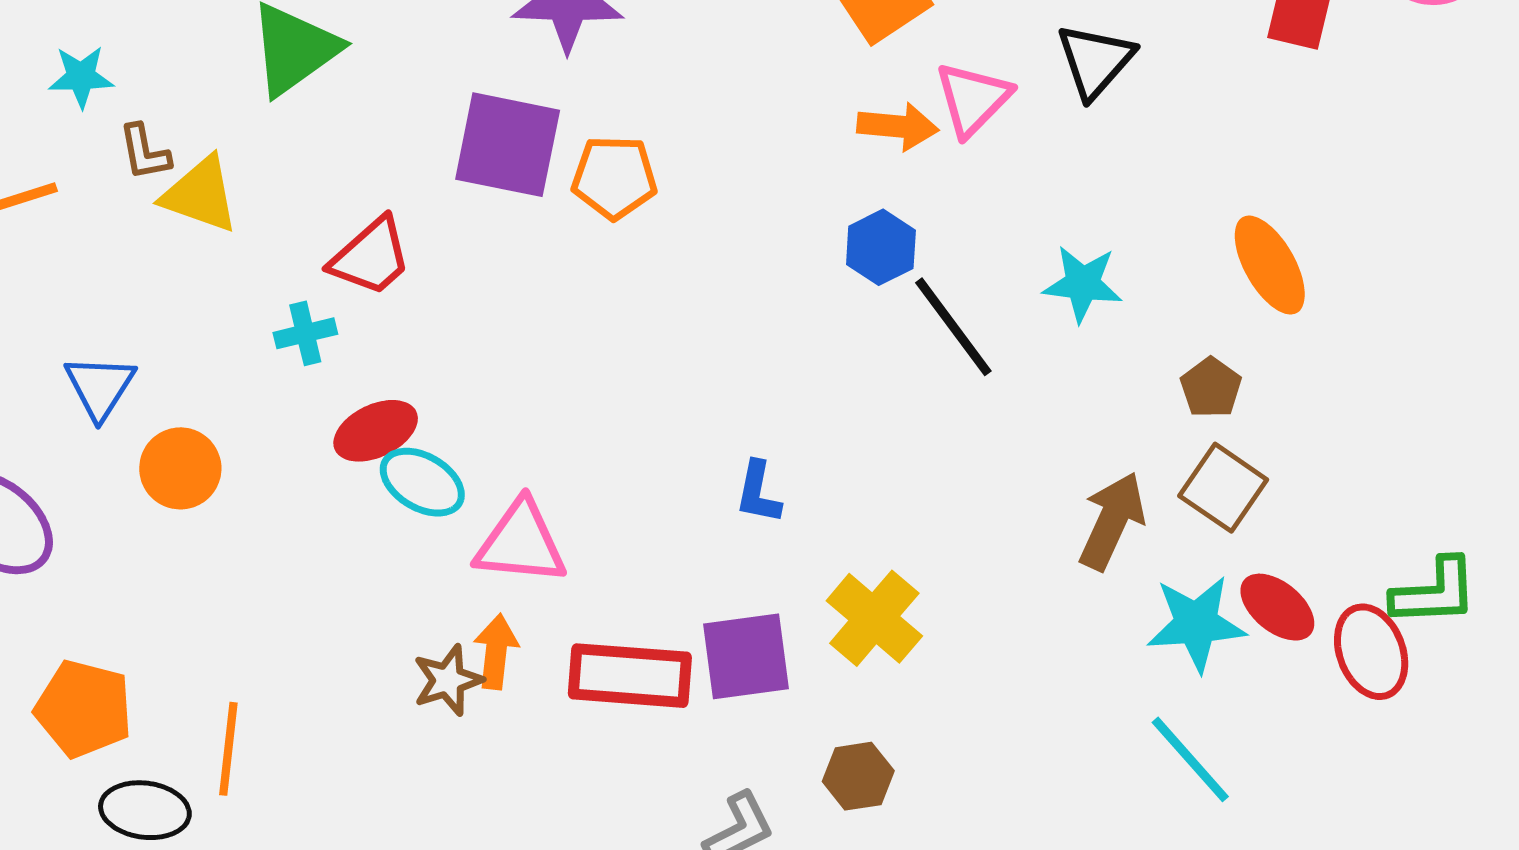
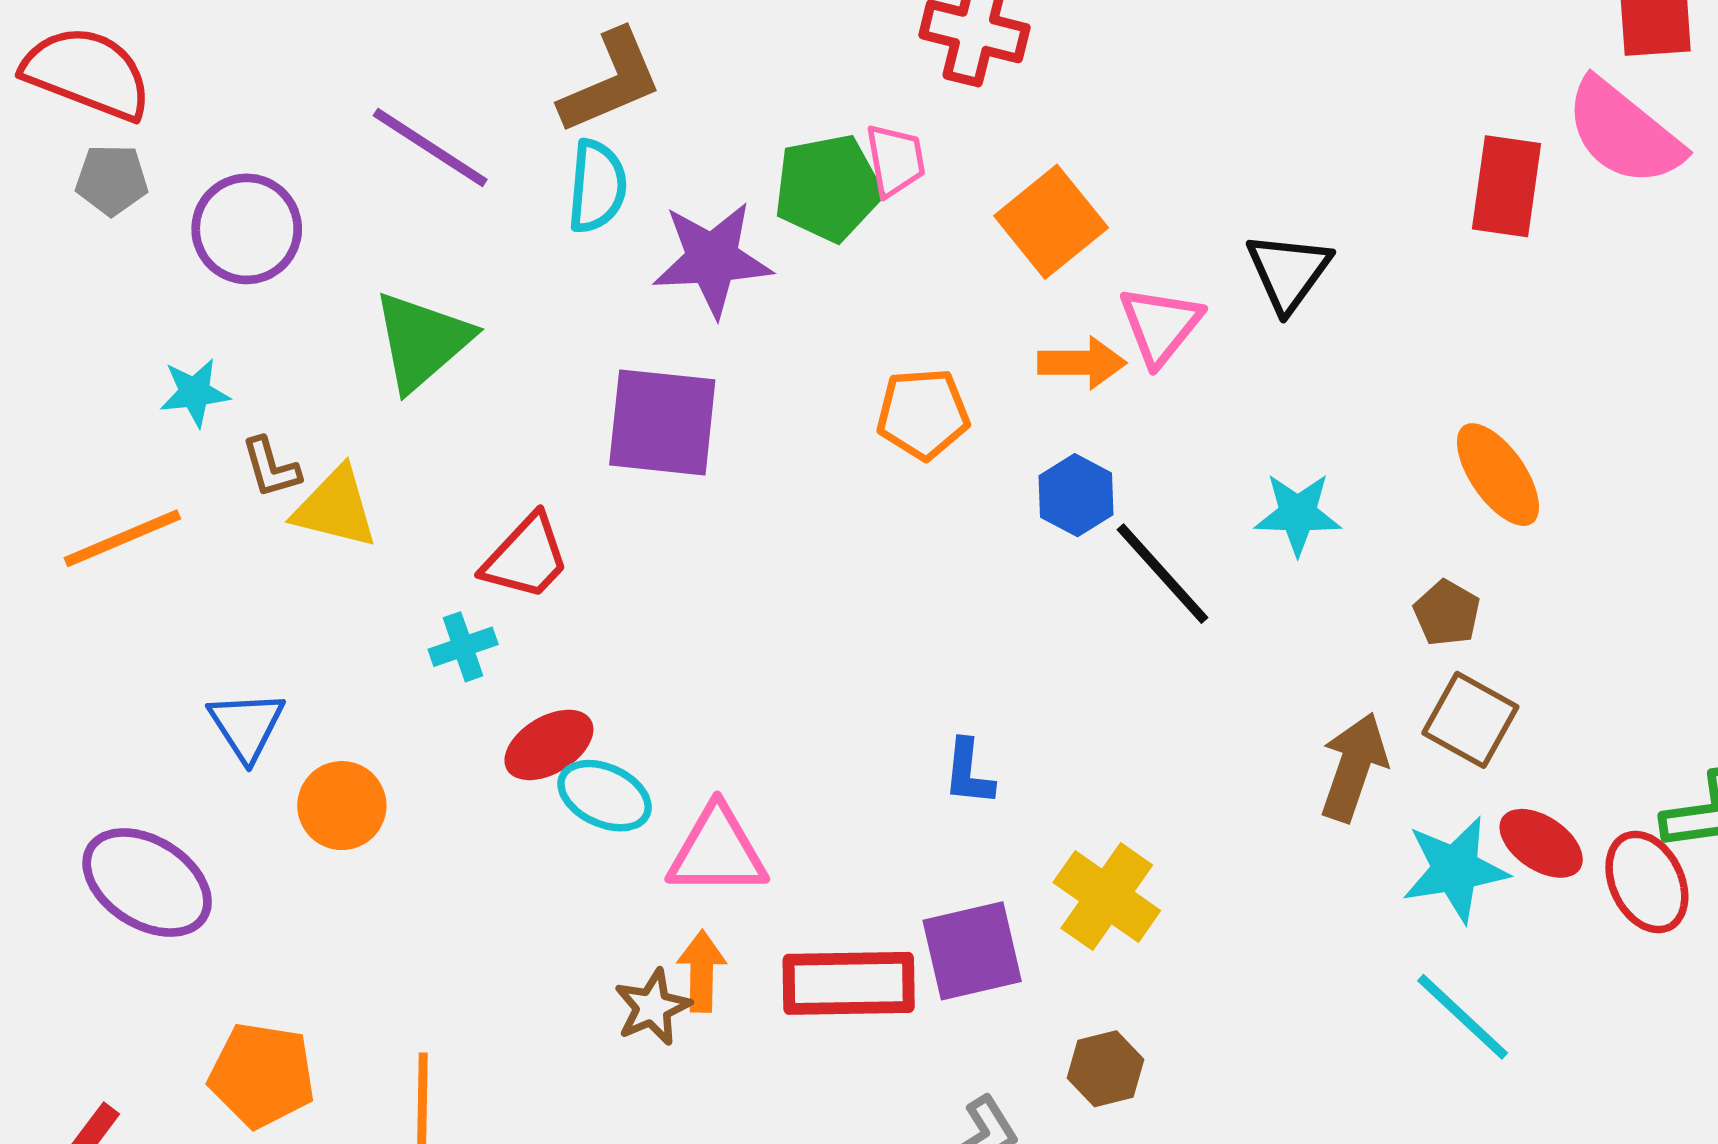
orange pentagon: (614, 177) -> (923, 414), moved

